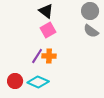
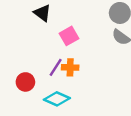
black triangle: (46, 11) -> (42, 13), moved
red circle: (15, 81) -> (25, 82), moved

